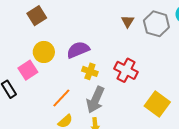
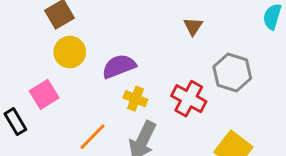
gray hexagon: (156, 24) -> (232, 73), moved
yellow circle: (44, 52) -> (70, 52), moved

